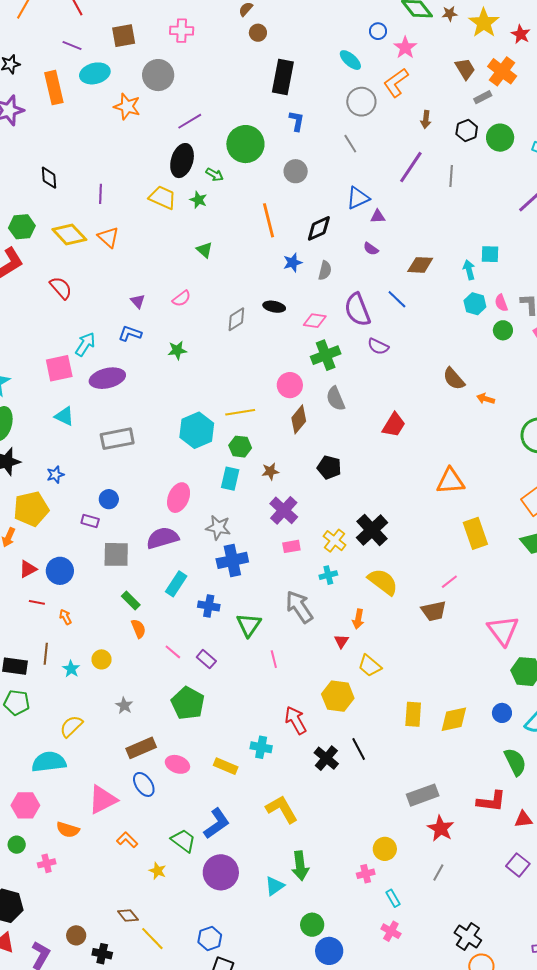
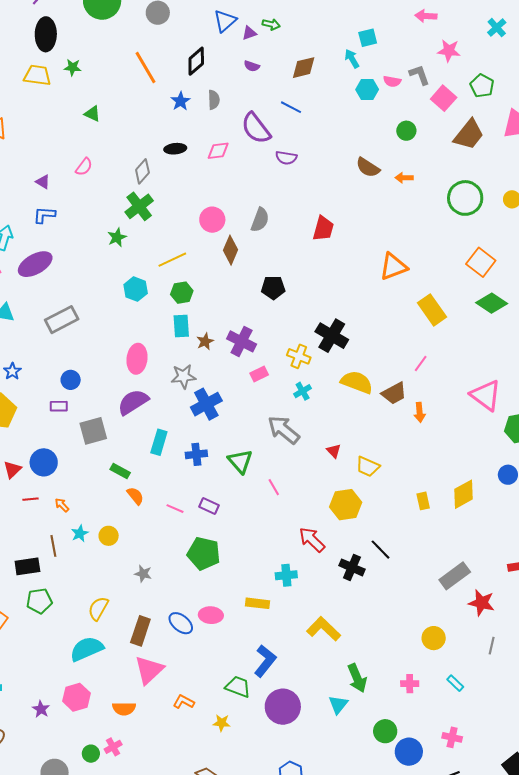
green arrow: (215, 175) -> (271, 24), moved
pink semicircle: (501, 303) -> (392, 81), turned -42
green circle: (503, 330) -> (406, 131), moved
green star: (177, 350) -> (117, 237), moved
green cross: (326, 355) -> (139, 206), moved
gray semicircle: (336, 399) -> (260, 220), turned -120
cyan hexagon: (197, 430) -> (136, 289), size x0.7
brown star: (270, 471) -> (205, 341), moved
brown trapezoid: (434, 611) -> (394, 393), moved
orange arrow: (358, 619) -> (420, 412), moved
cyan star: (71, 669) -> (80, 533), moved, turned 30
yellow rectangle: (413, 714) -> (423, 501), size x0.7
brown rectangle: (141, 748) -> (140, 631), moved, turned -32
blue ellipse: (144, 784) -> (181, 623), moved
green circle: (17, 845) -> (91, 754), moved
pink cross: (366, 874) -> (410, 684), moved, turned 30
pink cross: (391, 931) -> (452, 737), moved

